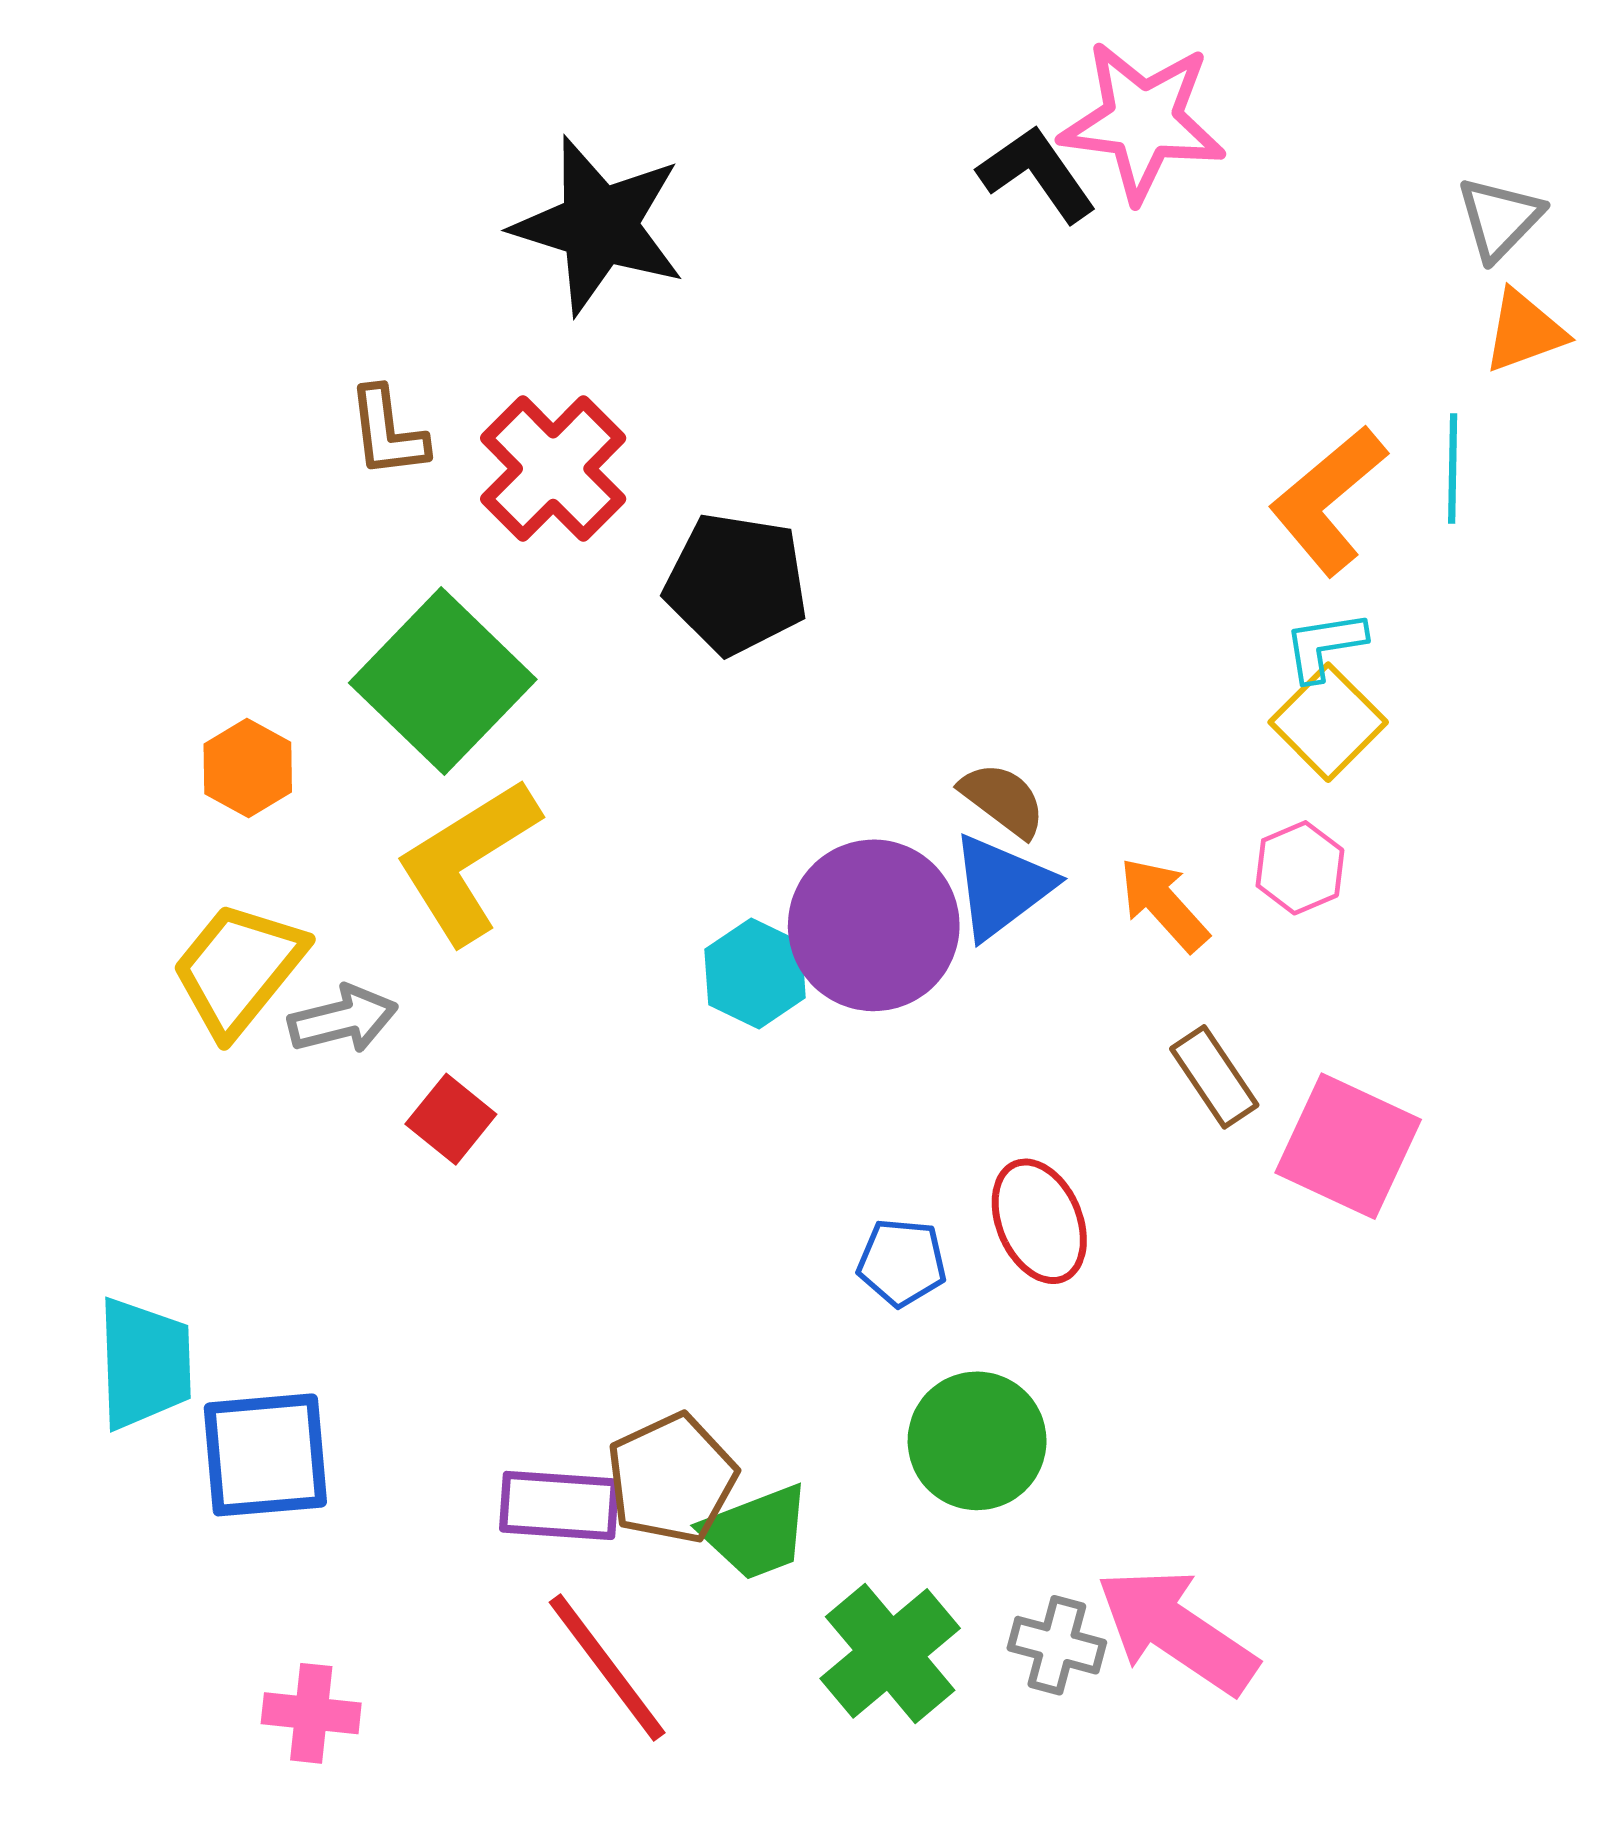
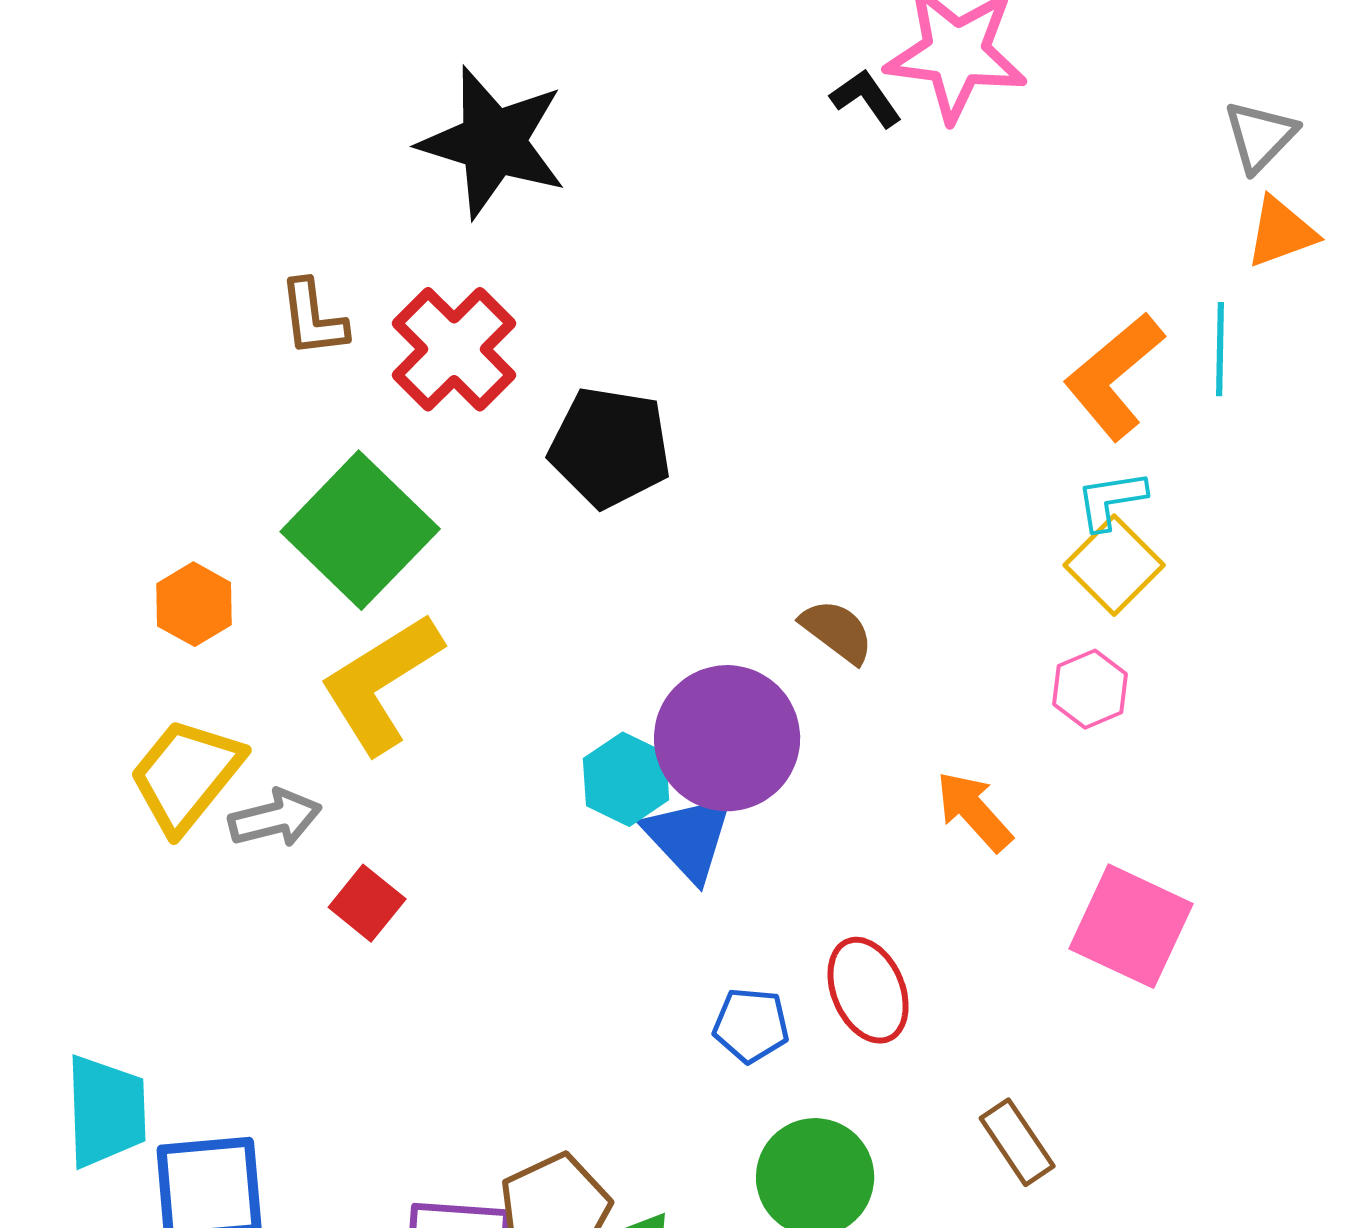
black L-shape: (1037, 174) -> (866, 98), size x0.7
blue triangle: (1002, 887) -> (689, 837), moved, turned -36
orange arrow: (1164, 904) -> (974, 811), moved
brown rectangle: (1214, 1077) -> (1017, 1142), moved

